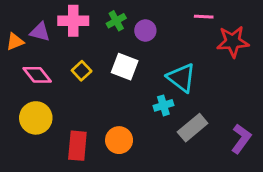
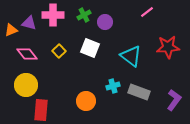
pink line: (204, 17) -> (147, 12), turned -40
red star: (233, 42) -> (168, 47), moved
cyan cross: (163, 105) -> (113, 86), moved
gray rectangle: (193, 128) -> (139, 92), turned 60
red rectangle: (77, 146) -> (41, 110), moved

